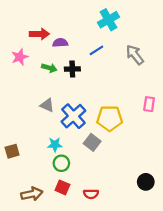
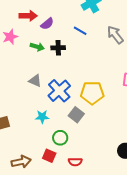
purple semicircle: (60, 43) -> (47, 24), turned 144
blue line: (96, 50) -> (80, 31), turned 64
green circle: (61, 163) -> (60, 138), moved

